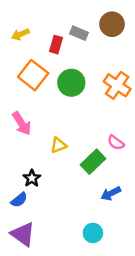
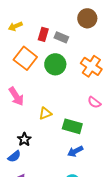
gray rectangle: (79, 33) -> (61, 37), moved
pink semicircle: (116, 143) -> (94, 102), moved
green rectangle: (93, 162) -> (72, 126), turned 60
blue arrow: (111, 193) -> (75, 151), moved

